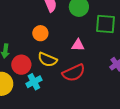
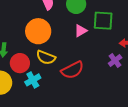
orange circle: (40, 33) -> (38, 31), size x1.6
pink triangle: (78, 45) -> (81, 31), moved, turned -32

